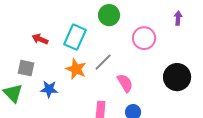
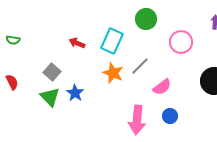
gray square: (26, 68) -> (52, 72), moved, turned 30
pink semicircle: (125, 83) -> (162, 87), turned 84
blue star: (49, 89) -> (75, 93), moved, turned 30

